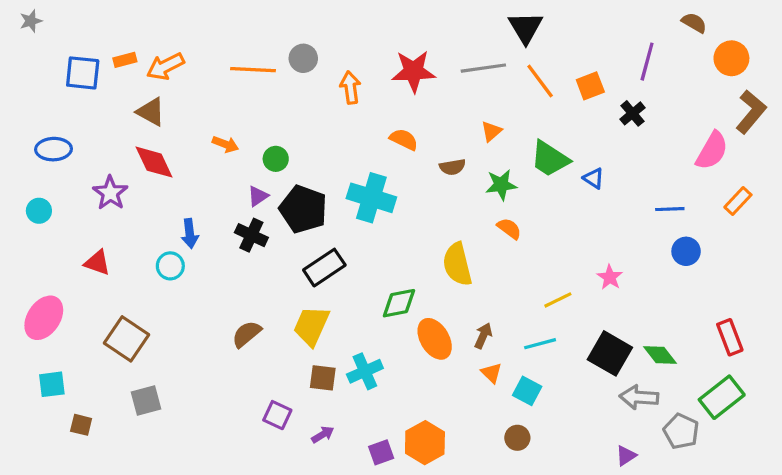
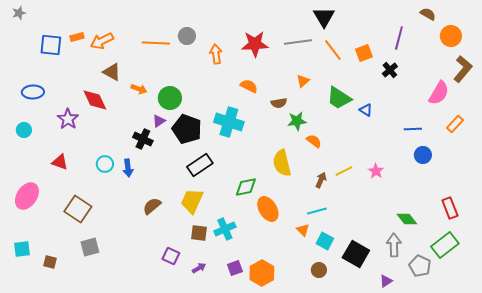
brown triangle: (151, 112) -> (112, 72), moved
green circle: (276, 159) -> (170, 98), size x1.5
green star: (501, 185) -> (297, 121), moved
blue arrow: (190, 233) -> (128, 168), moved
black cross: (251, 235) -> (143, 139), moved
yellow line: (558, 300) -> (344, 171), moved
brown arrow: (483, 336) -> (321, 180), moved
cyan line: (540, 344) -> (317, 211), moved
black square: (610, 353) -> (356, 254), moved
cyan square: (52, 384) -> (22, 249), moved
gray arrow: (639, 397) -> (394, 245), turned 85
purple square: (381, 452) -> (235, 268), moved

